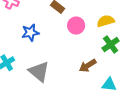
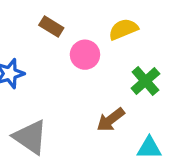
yellow semicircle: (106, 21) -> (123, 29), moved

